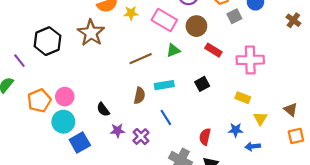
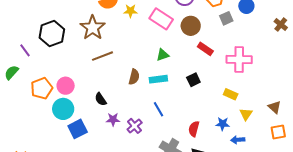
green triangle: (173, 50) -> (163, 55), moved
brown line: (141, 59) -> (103, 56), moved
brown semicircle: (139, 96) -> (134, 77), moved

